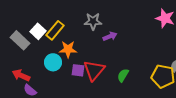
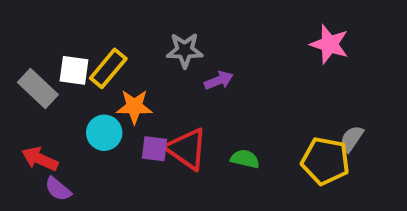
white square: (38, 31) -> (74, 70), turned -35
red triangle: (94, 70) -> (187, 149), turned -35
green semicircle: (123, 75) -> (245, 159), turned 72

